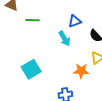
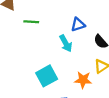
cyan square: (31, 69) -> (47, 76), moved

